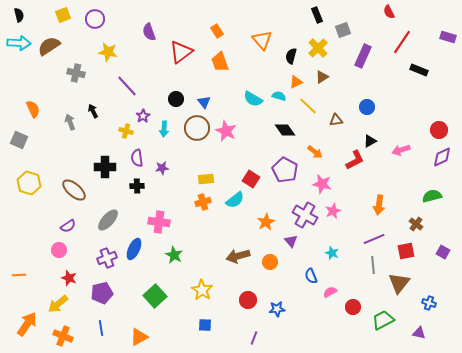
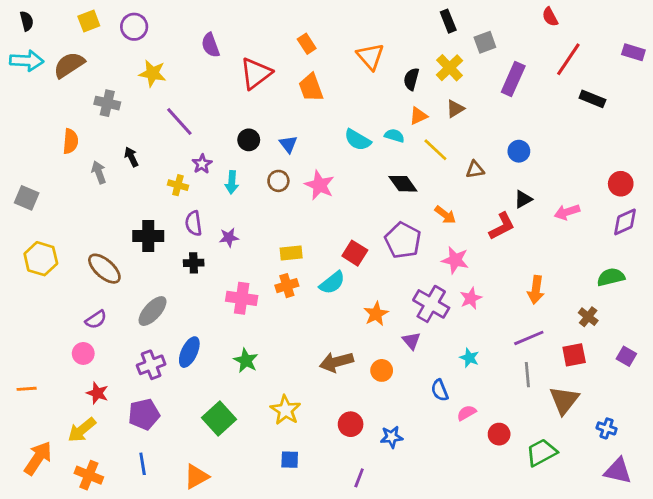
orange semicircle: (33, 109) -> (70, 141), moved, turned 30
brown circle: (197, 128) -> (278, 181), size x0.6
pink cross: (159, 222) -> (242, 298), moved
purple triangle: (419, 333) -> (618, 471), moved, size x1.5

